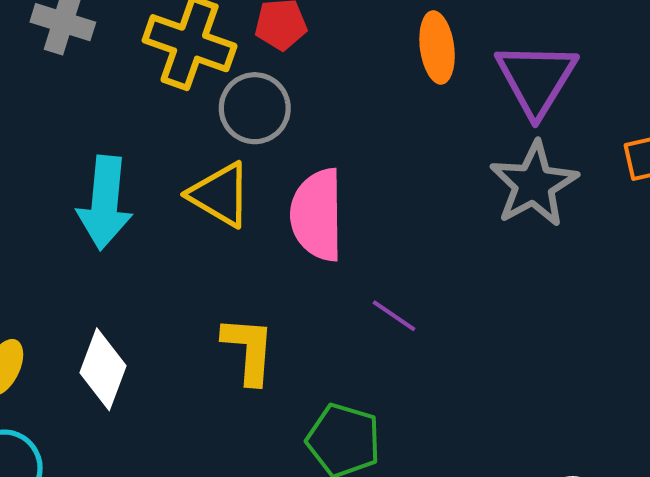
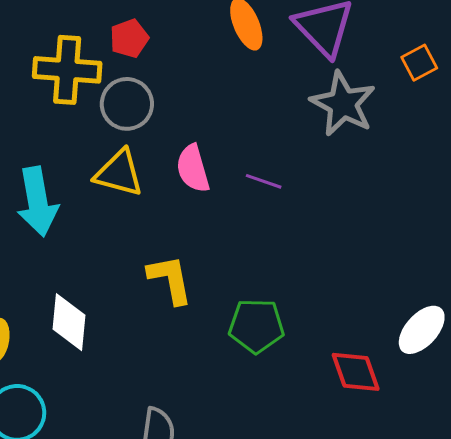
pink semicircle: (317, 215) -> (193, 168), size x0.7
purple line: (394, 316) -> (264, 181), moved

